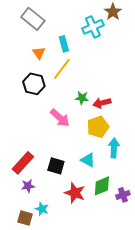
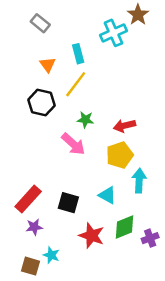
gray rectangle: (33, 19) -> (40, 23), size x0.7
green star: (82, 98) -> (85, 120), moved

